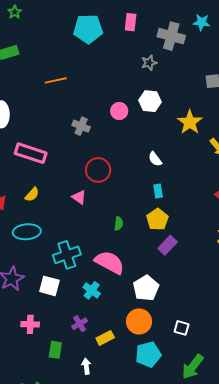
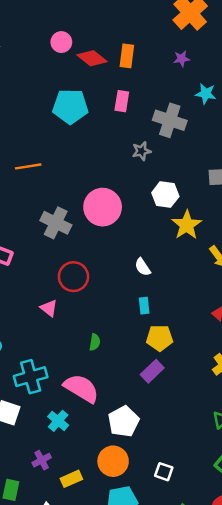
cyan star: (201, 22) -> (206, 94), moved
white hexagon: (150, 101) -> (165, 195), moved
pink circle: (119, 111) -> (103, 207), size x1.8
gray cross: (81, 126) -> (56, 223), size x1.4
yellow pentagon: (157, 219) -> (160, 338), moved, turned 30

